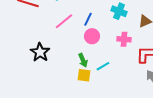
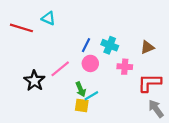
cyan cross: (119, 11) -> (110, 45), moved
pink line: (64, 21) -> (60, 69), moved
cyan line: (103, 66) -> (91, 96), moved

